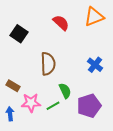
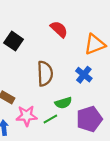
orange triangle: (94, 17) -> (95, 44), moved
blue cross: (95, 65) -> (84, 75), moved
green semicircle: (65, 91) -> (63, 103), turned 98

